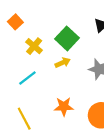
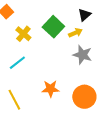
yellow arrow: (63, 63) -> (75, 33), moved

